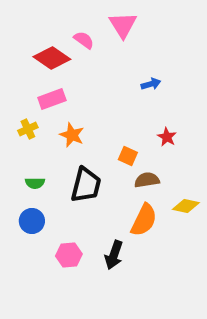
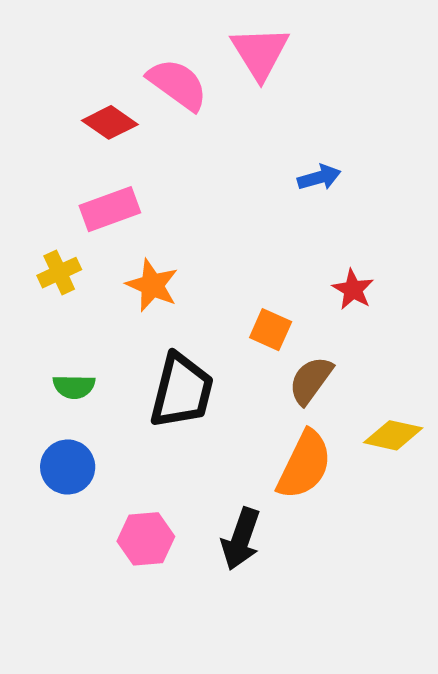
pink semicircle: (84, 40) -> (178, 84), size x1.4
red diamond: (52, 58) -> (110, 122), size x0.7
brown semicircle: (147, 180) -> (311, 380), turned -45

